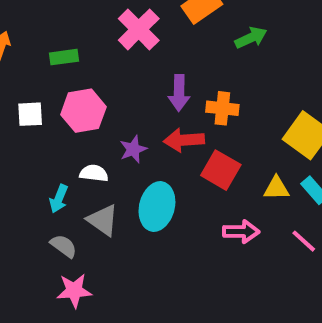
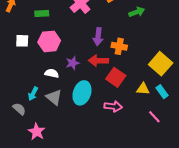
cyan arrow: (59, 199) -> (33, 94), moved
pink arrow: (241, 232) -> (113, 106), moved
gray semicircle: (64, 246) -> (19, 109), moved
pink star: (74, 291) -> (37, 132), turned 30

